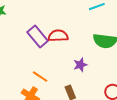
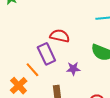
purple rectangle: (38, 37) -> (46, 54), moved

